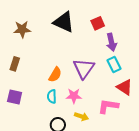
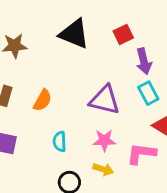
purple triangle: (84, 68) -> (105, 100), turned -50
orange semicircle: (55, 75) -> (43, 100), moved
pink star: (74, 96) -> (104, 140), moved

